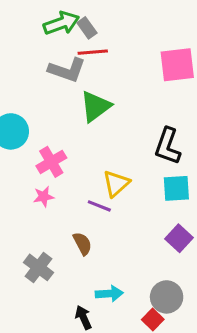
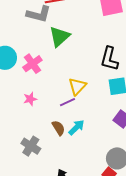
pink cross: (51, 162) -> (32, 64), moved
purple line: (99, 206) -> (68, 102), turned -42
cyan arrow: (109, 294) -> (76, 127), moved, turned -36

